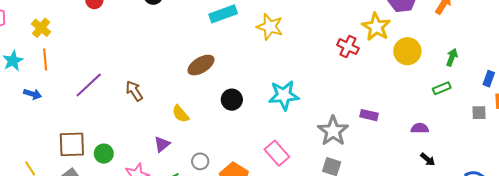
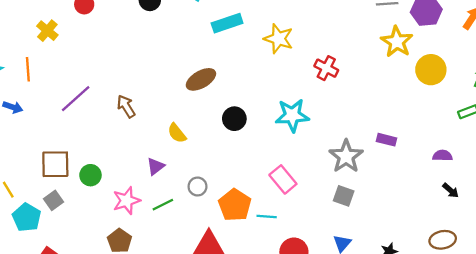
yellow cross: (41, 28) -> (47, 31), moved
red cross: (348, 47) -> (326, 68), moved

